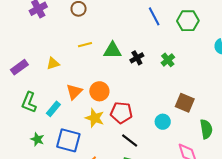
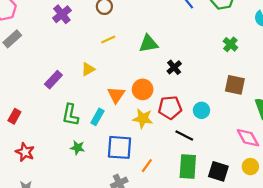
yellow line: (85, 45) -> (108, 39), moved
black cross: (137, 58) -> (174, 67), moved
green cross: (168, 60) -> (230, 44), moved
cyan circle: (163, 122) -> (201, 110), moved
green star: (37, 139) -> (77, 148), moved

